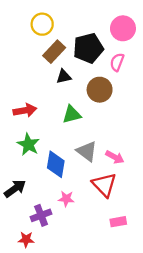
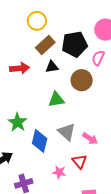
red arrow: (25, 110) -> (20, 68), moved
red triangle: (104, 185) -> (79, 161), size x0.7
pink star: (66, 199) -> (59, 172), moved

